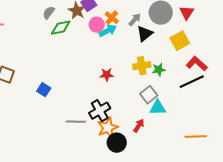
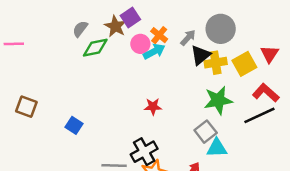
red triangle: (187, 13) -> (269, 54), moved
yellow cross: (142, 66) -> (216, 63), moved
green star: (159, 70) -> (218, 100), size x1.6

